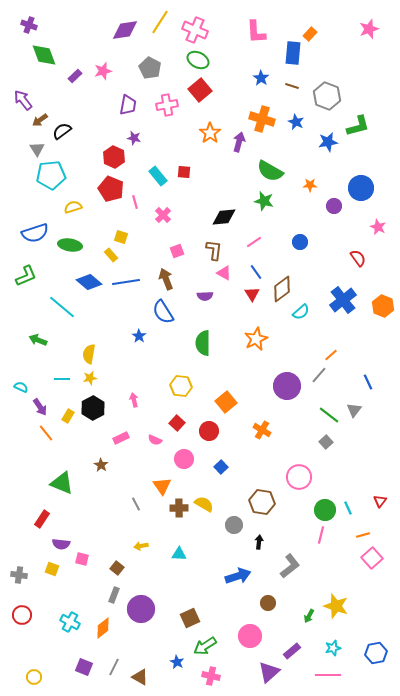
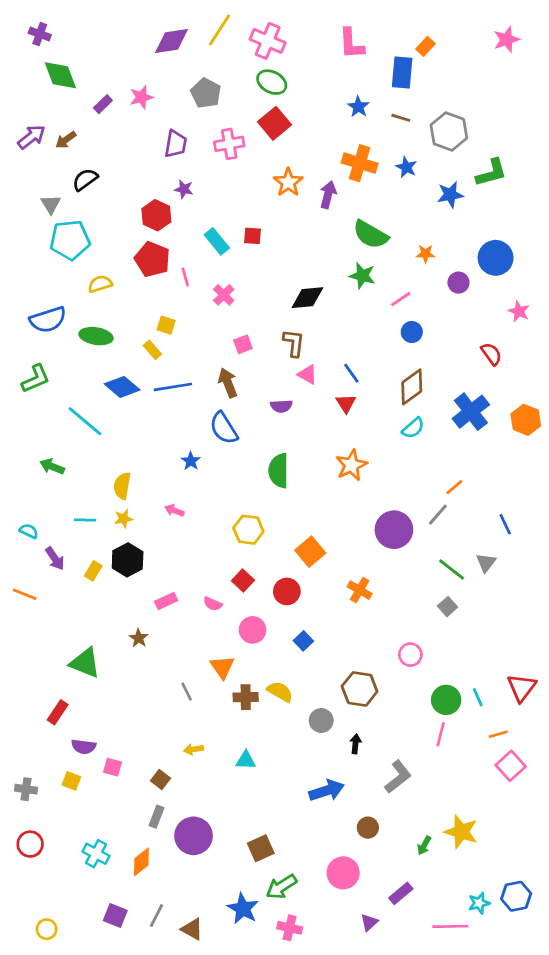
purple arrow: (23, 100) -> (31, 137), turned 90
brown arrow: (40, 120) -> (66, 140), moved
pink line: (254, 242) -> (401, 299), moved
brown diamond: (282, 289) -> (412, 387), moved
pink arrow: (134, 400) -> (174, 510), moved, turned -56
orange line: (46, 433) -> (25, 594), moved, turned -30
pink circle: (299, 477) -> (410, 655), size x0.7
red triangle: (380, 501) -> (522, 688), size x1.6
cyan star: (333, 648) -> (479, 903), moved
blue star: (177, 662) -> (243, 909), size x1.6
purple triangle: (269, 672) -> (369, 922), size x0.6

